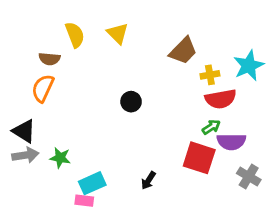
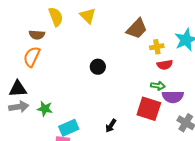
red semicircle: (221, 99) -> (165, 65), size x0.7
green arrow: (211, 127) -> (158, 86), turned 40
black triangle: (24, 131) -> (18, 89), turned -36

